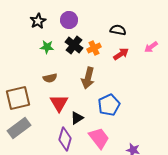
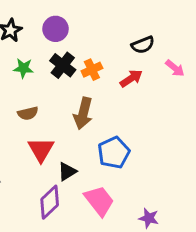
black semicircle: (118, 30) -> (143, 45), moved, turned 147
pink arrow: (151, 47) -> (175, 68), turned -104
purple diamond: (65, 139) -> (50, 202), turned 30

